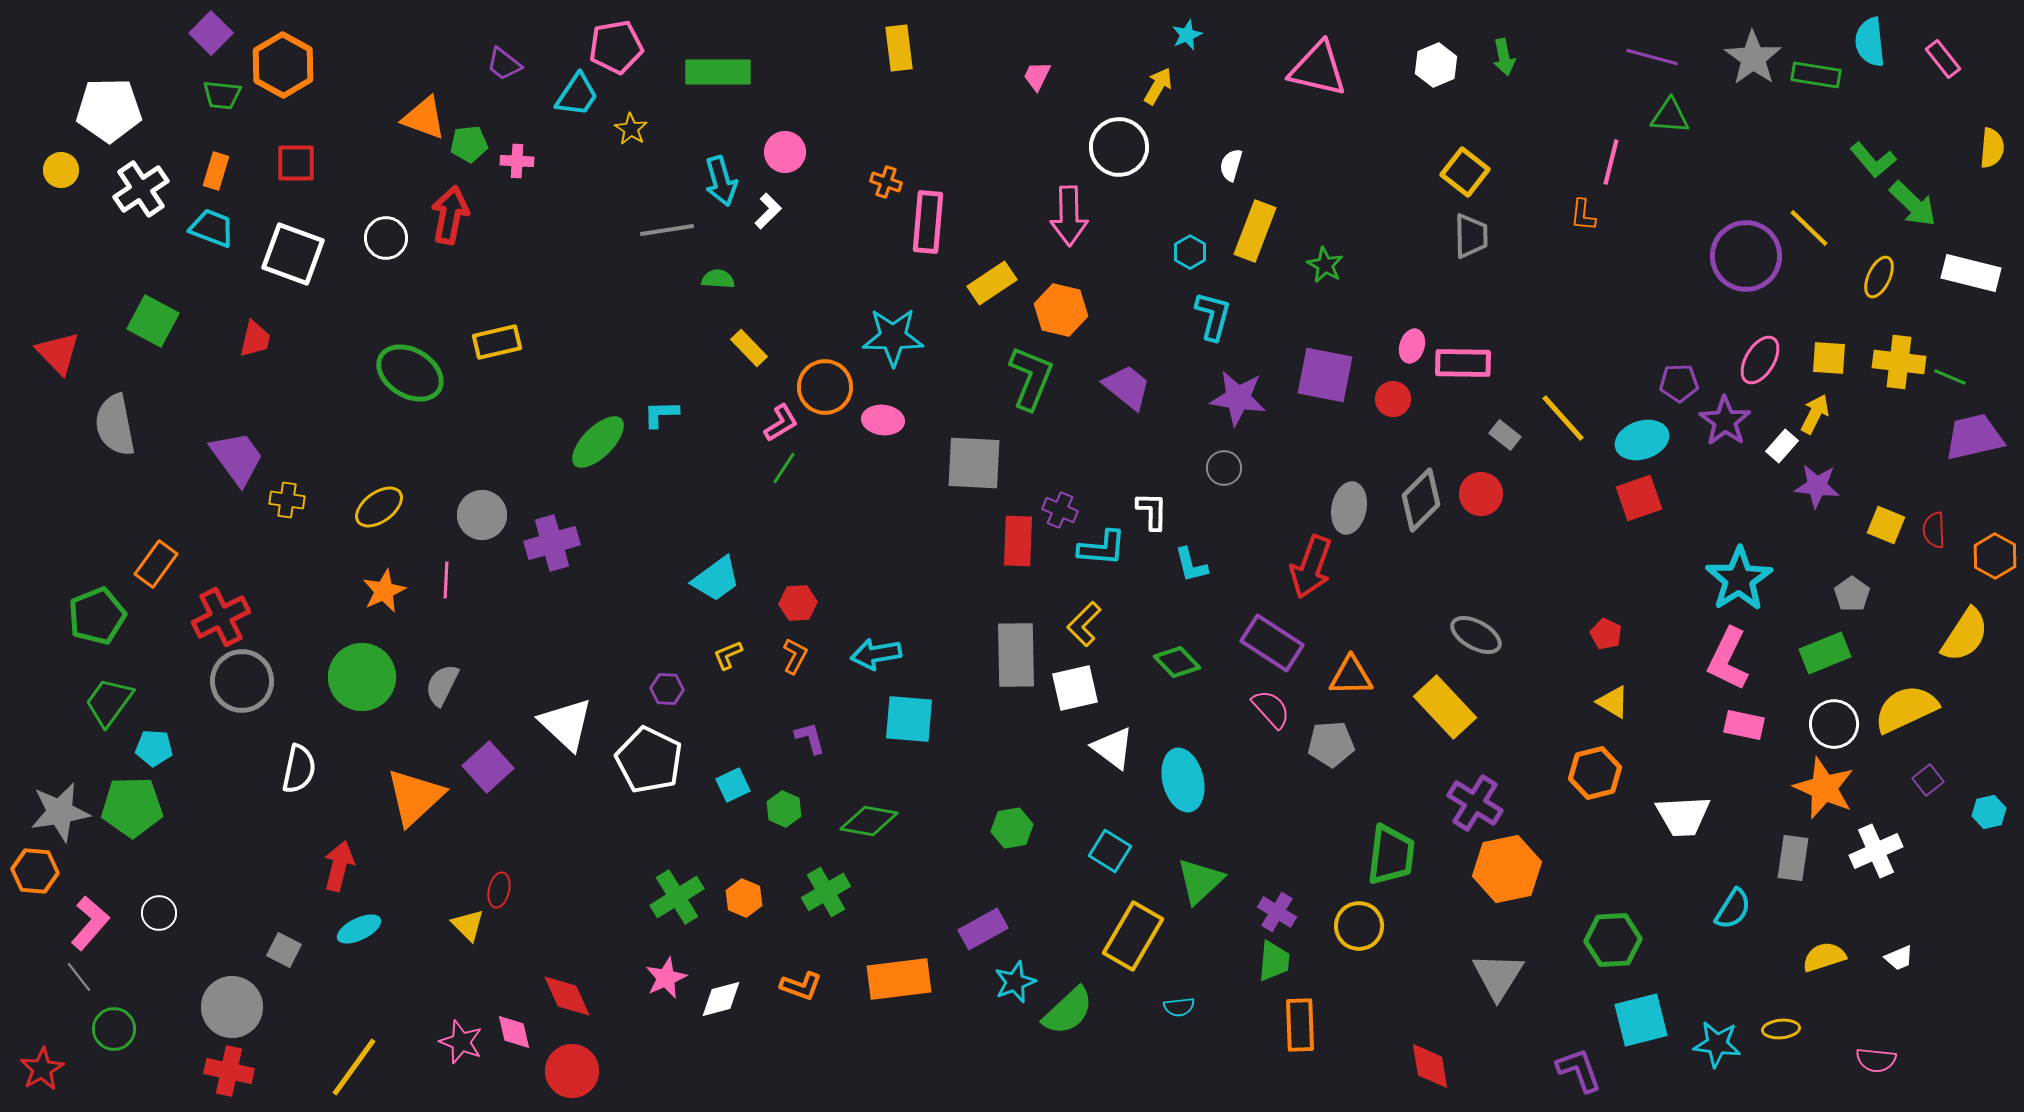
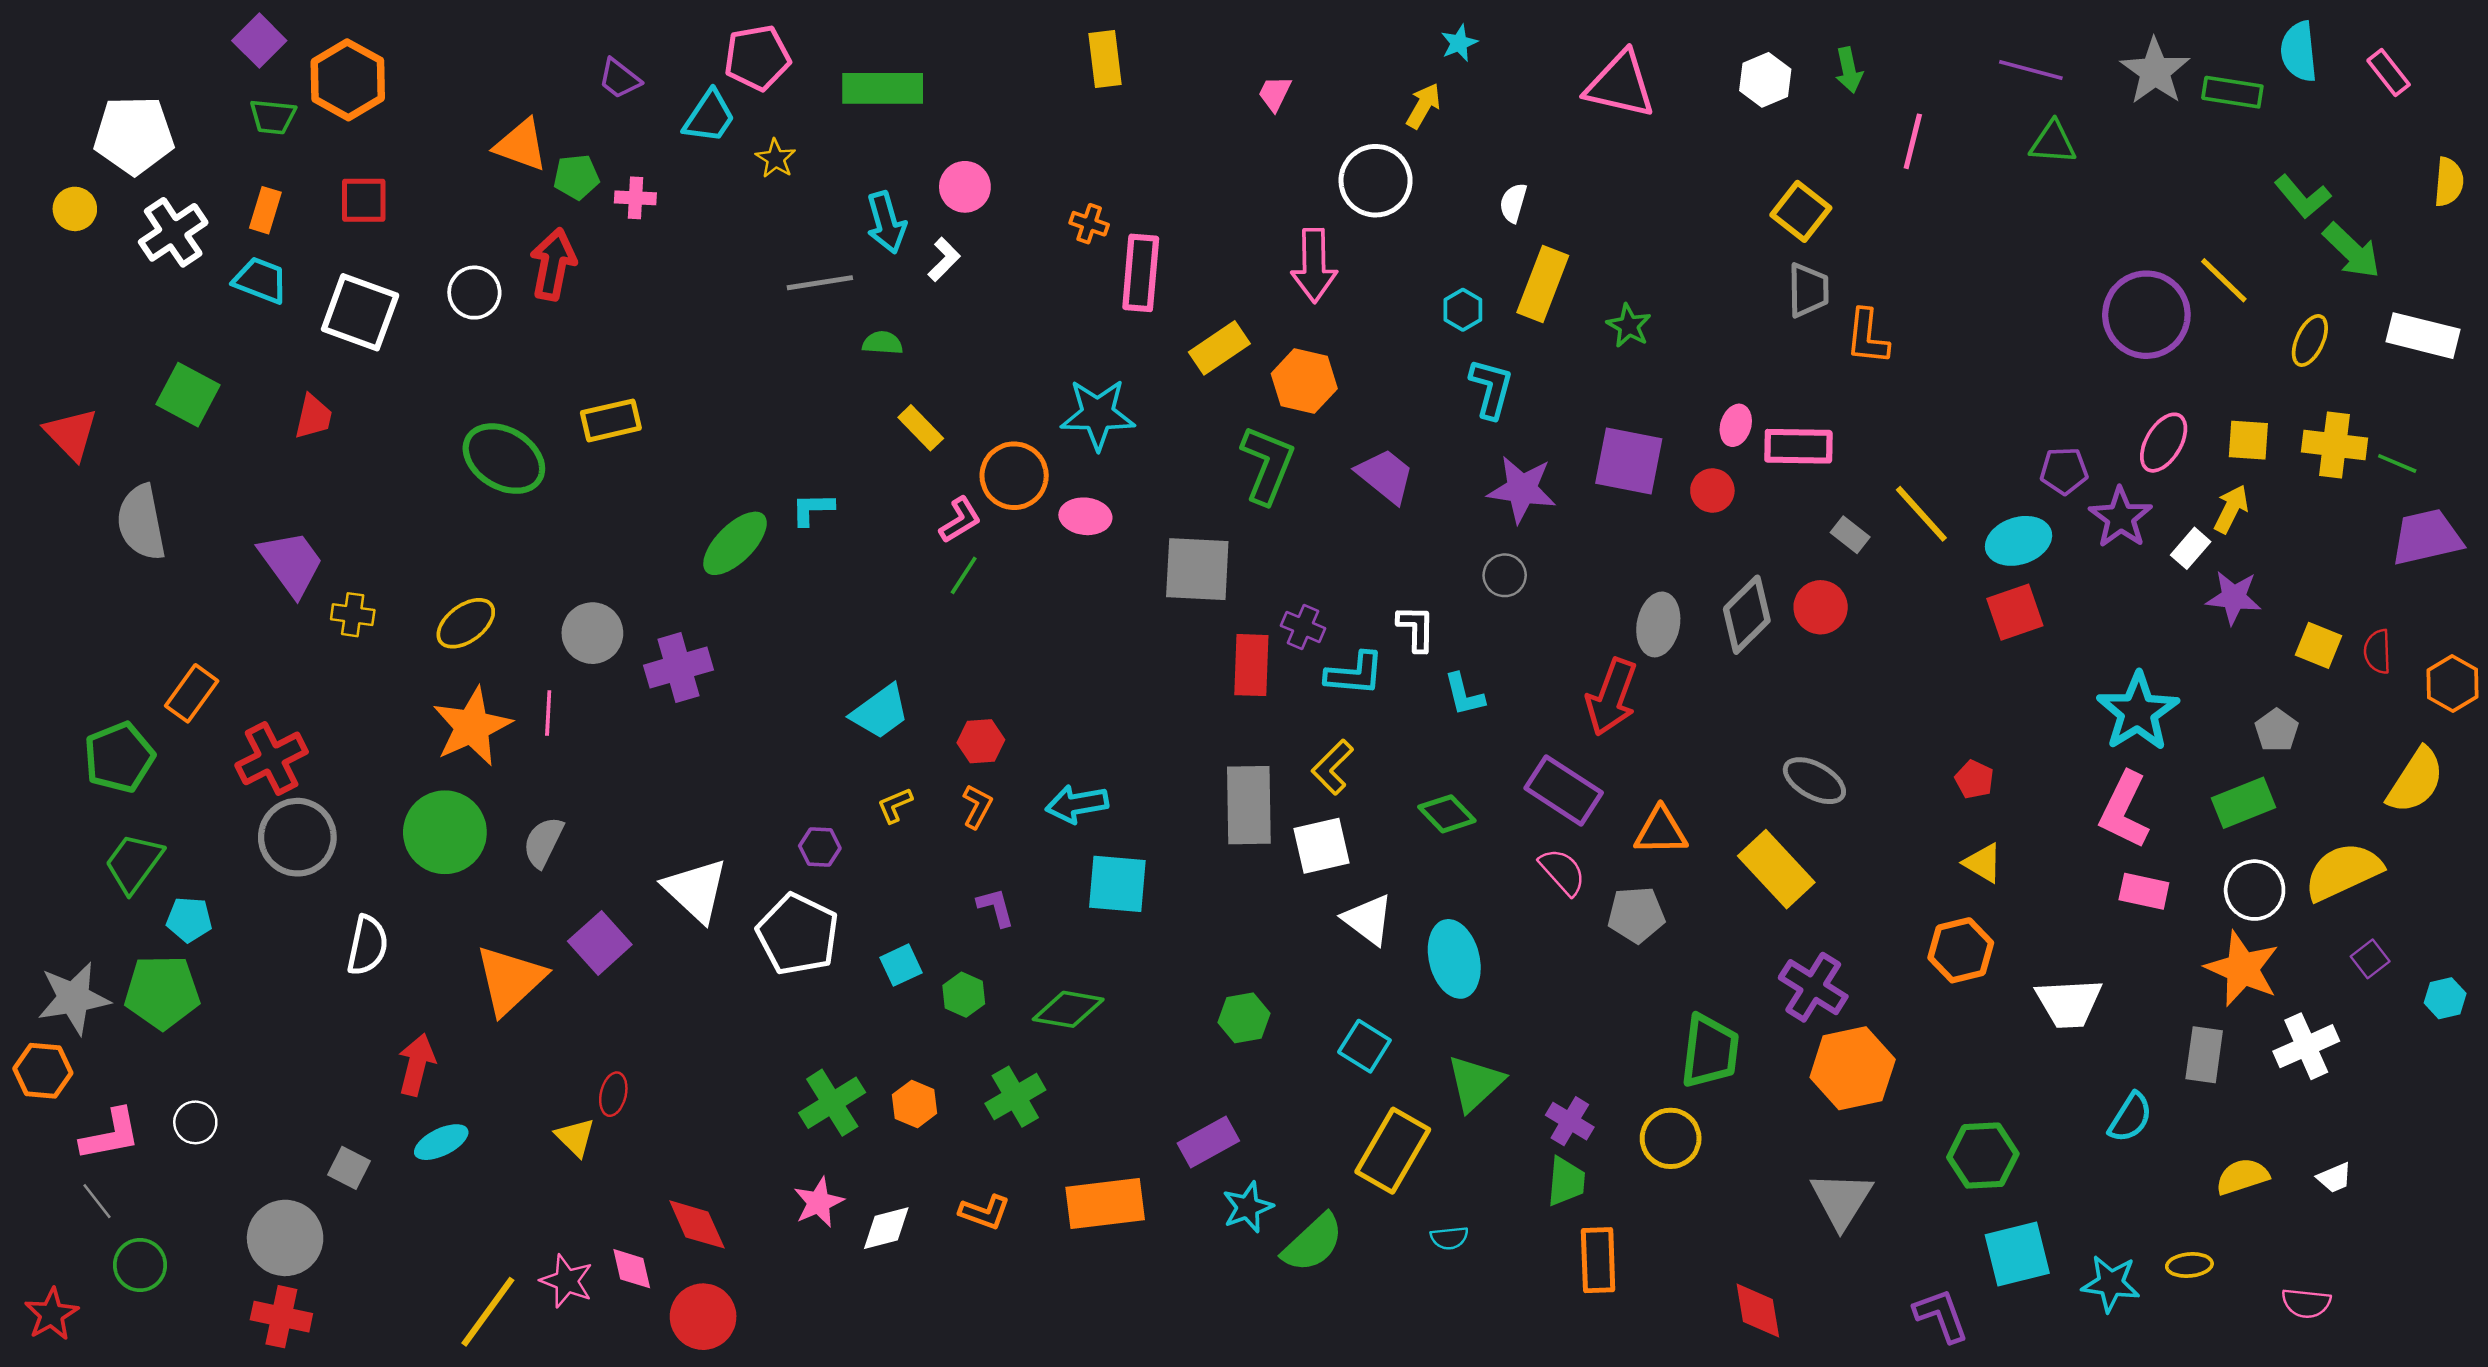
pink line: (1611, 162) -> (1913, 141), moved
orange L-shape: (1583, 215) -> (1867, 337), moved, size x1.4
orange star: (384, 591) -> (472, 727), size x1.5
pink L-shape: (90, 923) -> (110, 1135), turned 38
yellow line: (354, 1067) -> (488, 1312), moved

